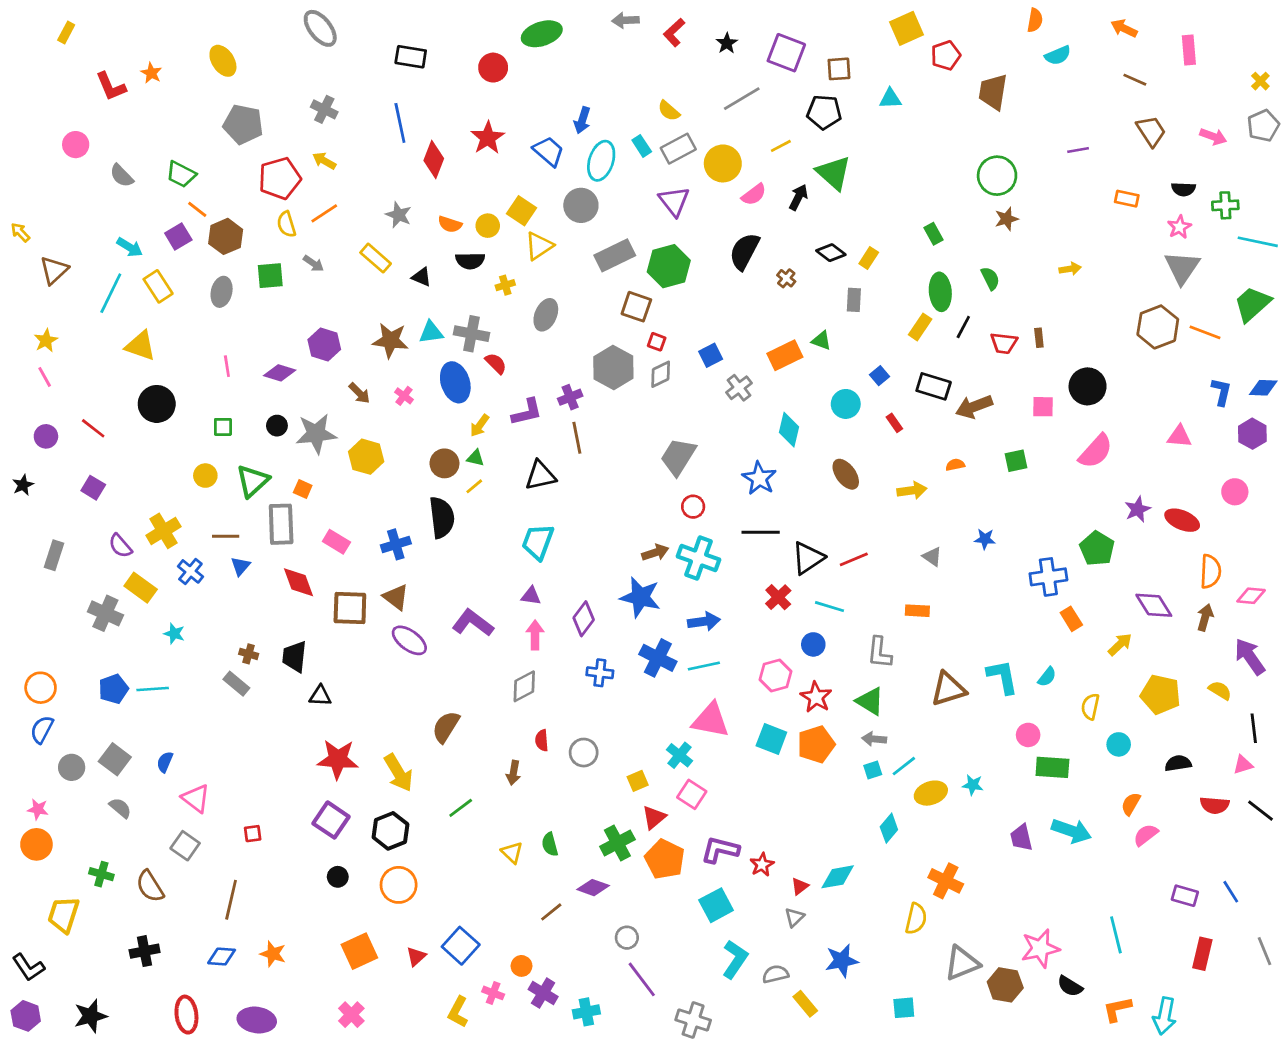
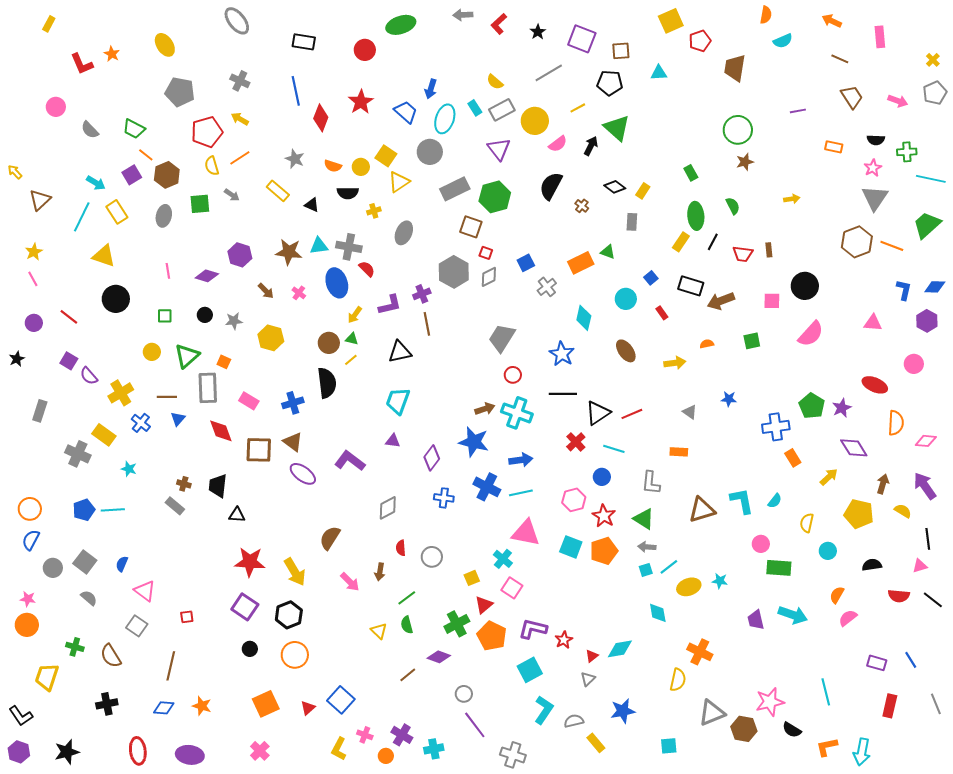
gray star: (316, 434) -> (234, 321), size x0.6
purple star: (1138, 509) -> (842, 408), moved
purple semicircle: (120, 546) -> (89, 376), moved
brown arrow: (1205, 617) -> (883, 484), moved
pink arrow: (535, 635) -> (350, 582), moved, turned 135
green line: (461, 808) -> (407, 598), moved
cyan diamond: (889, 828) -> (658, 613), turned -50
orange circle: (521, 966) -> (386, 756), moved

